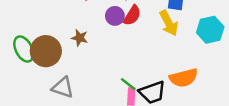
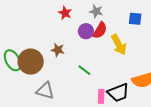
yellow arrow: (169, 23) -> (119, 45), moved
green line: (128, 84) -> (84, 70), moved

